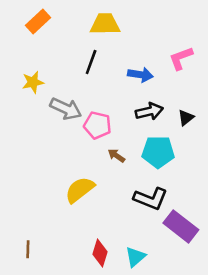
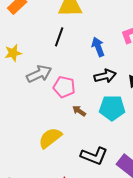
blue arrow: (140, 75) -> (98, 47), turned -120
gray arrow: (66, 109) -> (39, 74), turned -50
black L-shape: (151, 199) -> (94, 156), moved

